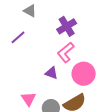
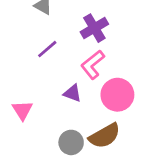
purple line: (18, 37) -> (47, 49), moved
pink triangle: (28, 99) -> (22, 110), moved

